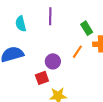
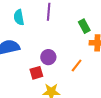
orange line: (77, 52) -> (77, 66), moved

